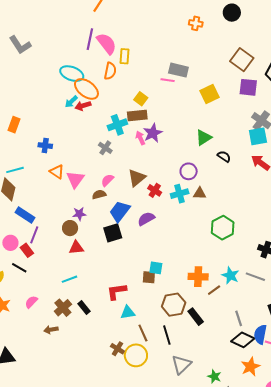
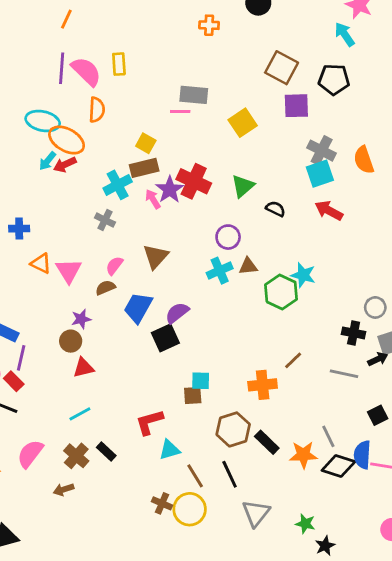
yellow rectangle: (125, 56) -> (119, 64), moved
red cross: (155, 190) -> (194, 181), moved, size x1.6
green hexagon: (223, 228) -> (281, 292), moved
black square: (113, 233) -> (165, 338), moved
cyan star: (230, 275) -> (303, 275), moved
brown line: (214, 290) -> (293, 360), moved
pink semicircle: (31, 302) -> (30, 454), size x1.5
orange star: (250, 367) -> (303, 455), moved, turned 30

